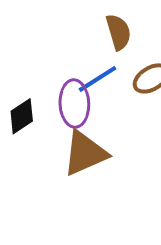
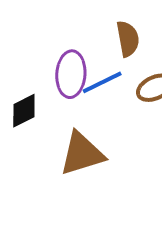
purple ellipse: (74, 104) -> (71, 74), moved

